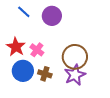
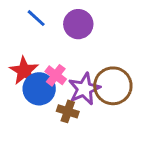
blue circle: (23, 71) -> (39, 89), moved
purple star: (75, 75) -> (84, 89), moved

